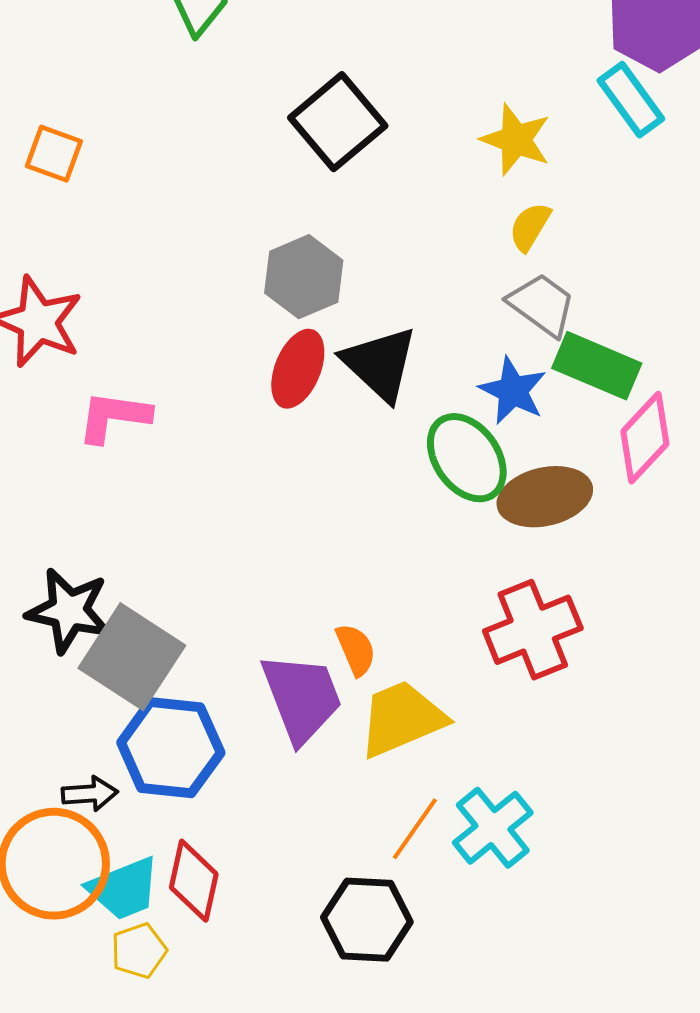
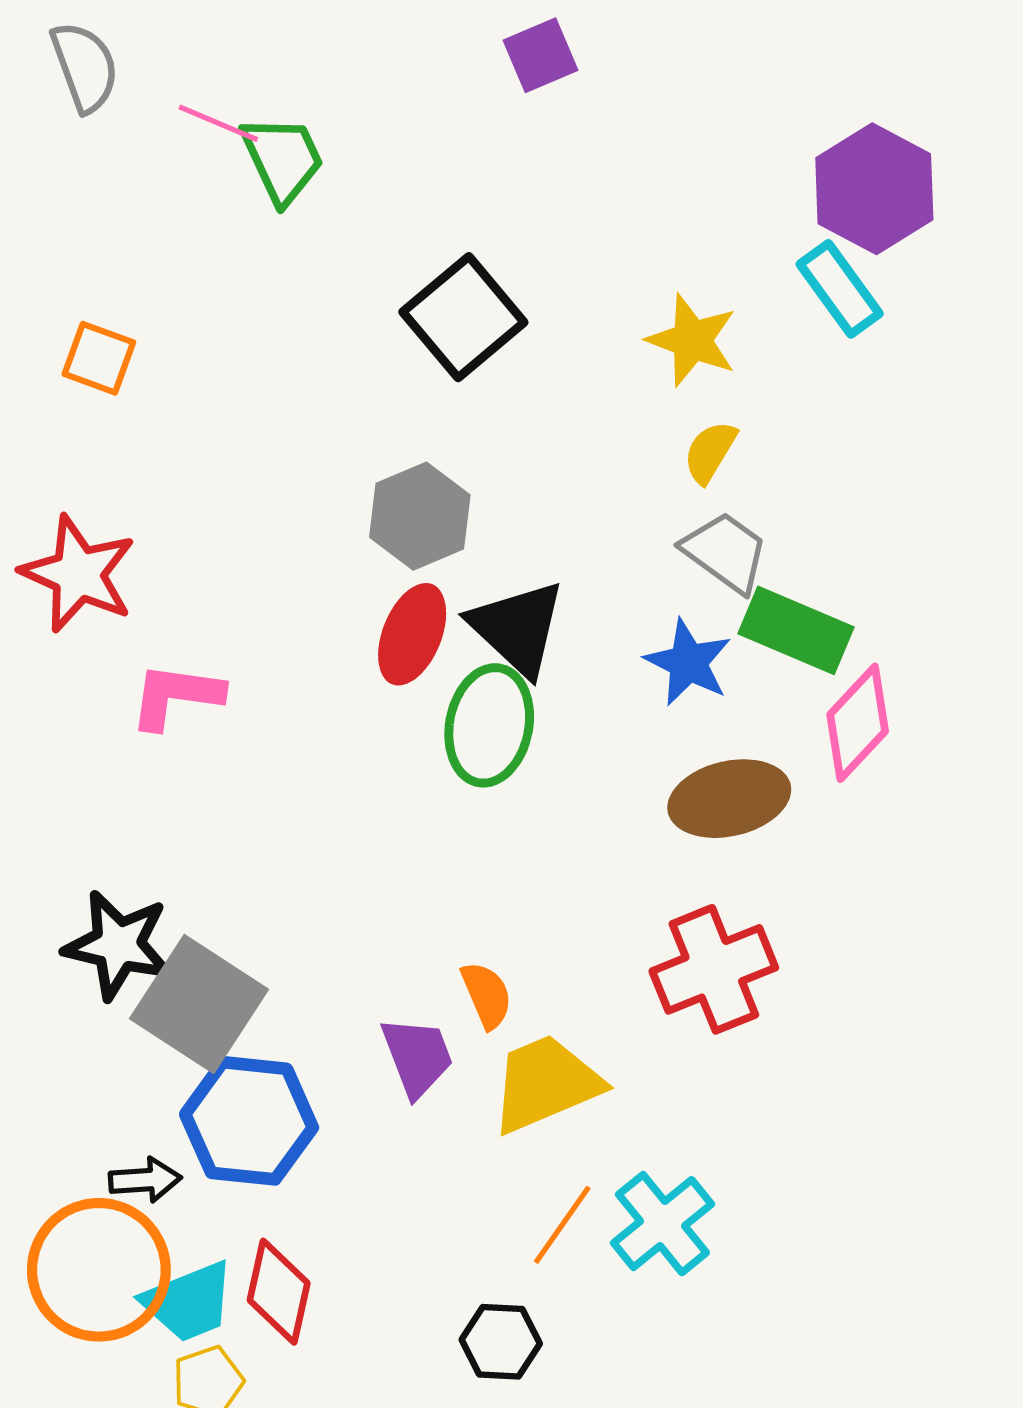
green ellipse: (467, 458) -> (489, 725), moved, turned 46
purple trapezoid: (302, 698) -> (417, 1057), size x0.7
black hexagon: (367, 920) -> (501, 1342), size x0.7

